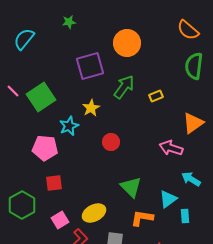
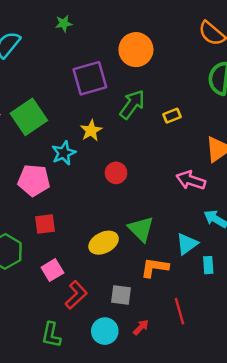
yellow ellipse: (94, 213) -> (104, 243), moved

